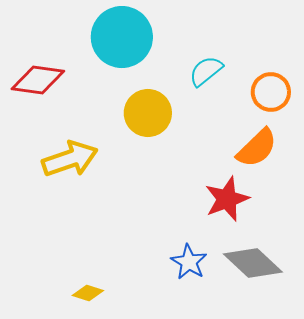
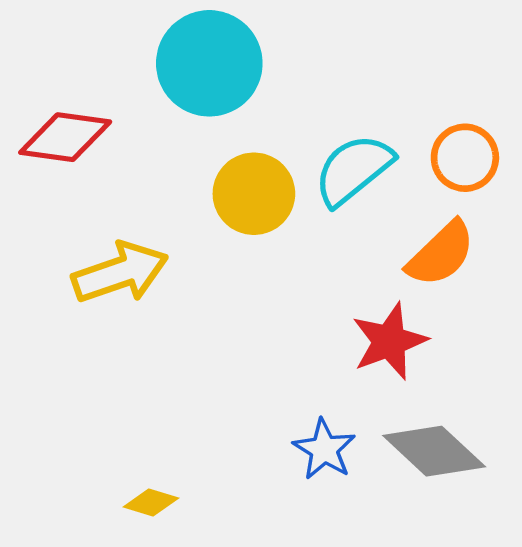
cyan semicircle: (206, 71) -> (353, 170), moved, size x1.4

